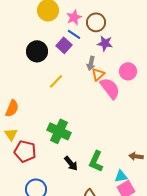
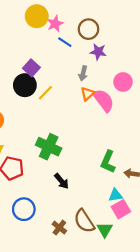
pink star: (74, 17) -> (55, 24), moved
purple square: (64, 45) -> (31, 68), moved
black circle: (37, 51) -> (25, 85), moved
orange triangle: (98, 74) -> (87, 94), moved
green L-shape: (96, 161) -> (108, 162), moved

